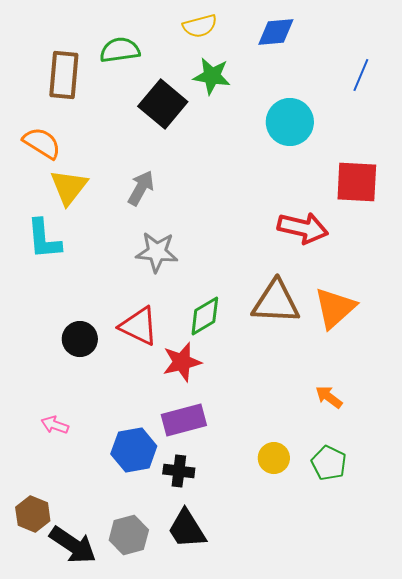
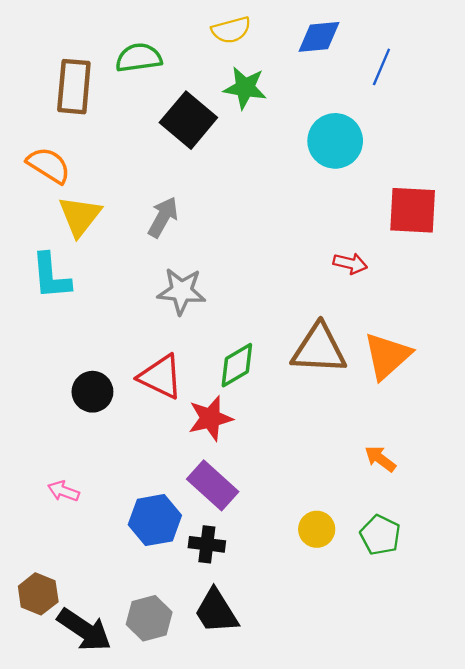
blue line: (361, 75) -> (381, 67), moved
red arrow: (303, 228) -> (350, 263), size x0.6
purple rectangle: (184, 420) -> (213, 485), turned 57

